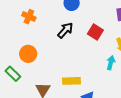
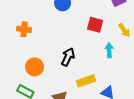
black arrow: (65, 30) -> (68, 57), moved
cyan arrow: (111, 63) -> (109, 50), moved

